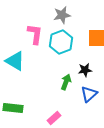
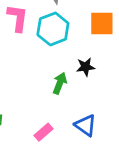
blue triangle: (89, 94) -> (86, 125), moved, turned -42

